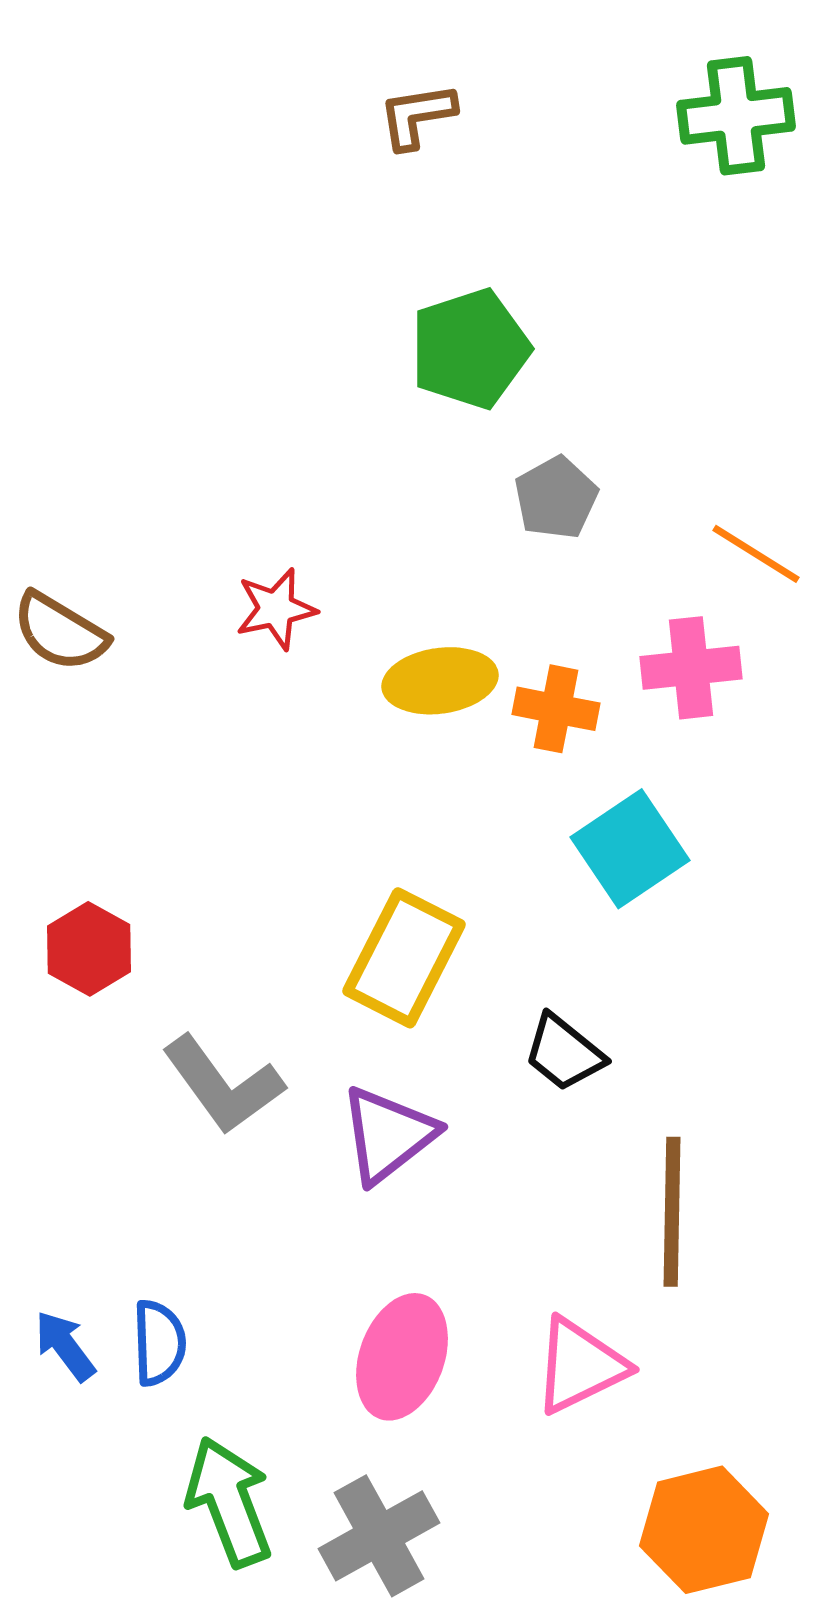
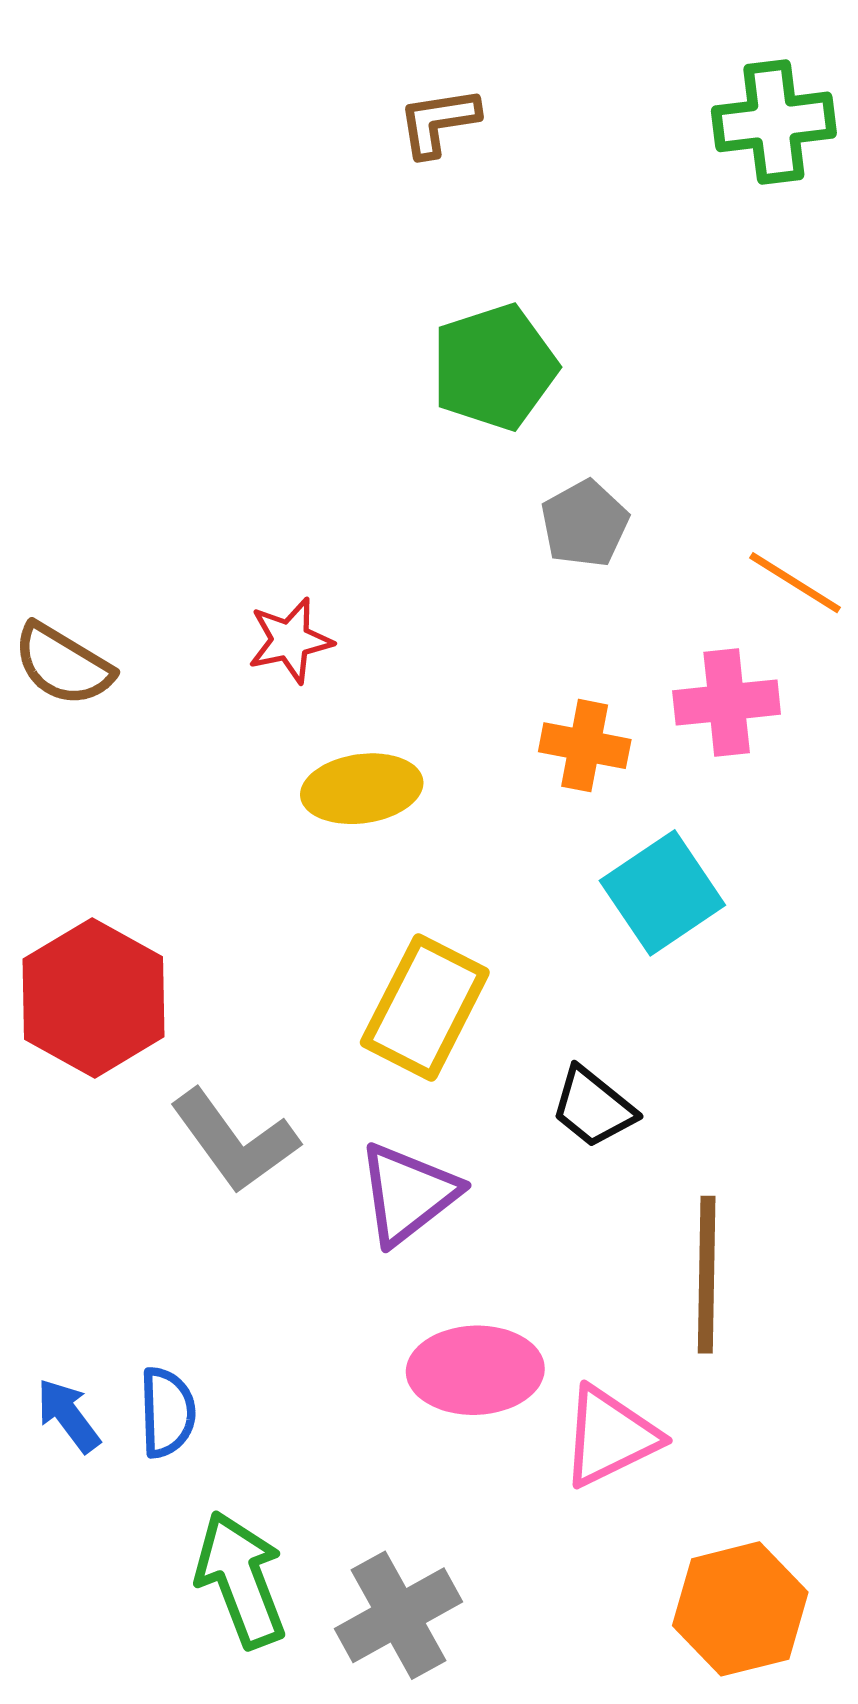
yellow ellipse: (440, 681) -> (362, 789), moved
red hexagon: (89, 949) -> (94, 998), size x1.6
pink ellipse: (402, 1357) -> (475, 1370), moved, turned 68

